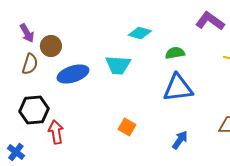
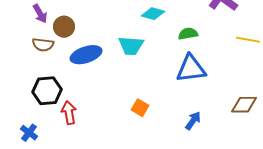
brown semicircle: (30, 64) -> (43, 45), turned 80

